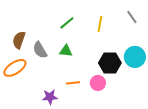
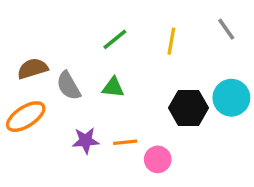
brown semicircle: (19, 40) -> (33, 69), turned 54
pink circle: (98, 83) -> (158, 159), moved
purple star: (50, 97) -> (86, 141), moved

